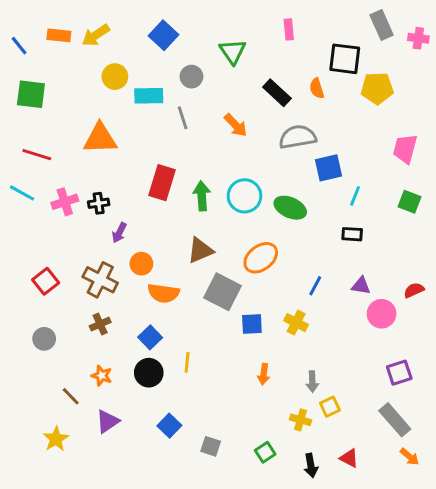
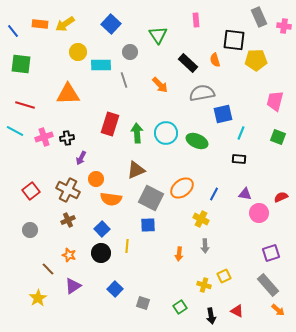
orange ellipse: (261, 258) -> (182, 188), moved
blue square: (252, 324) -> (148, 225), moved
gray arrow: (312, 382) -> (205, 246), moved

